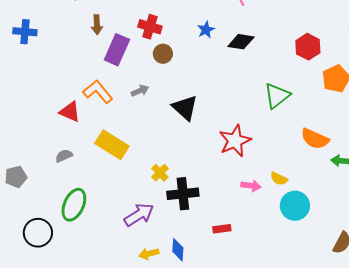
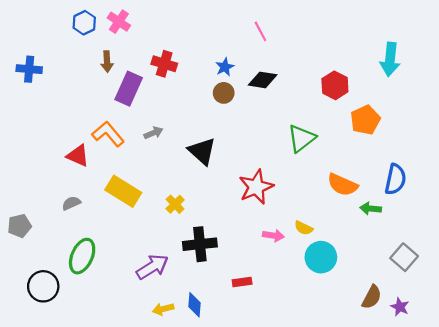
brown circle: (163, 54) -> (224, 93), moved
yellow cross: (160, 173) -> (175, 204), moved

